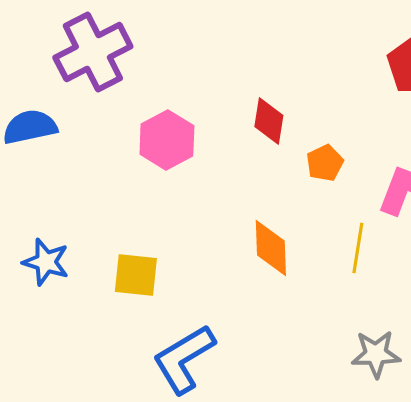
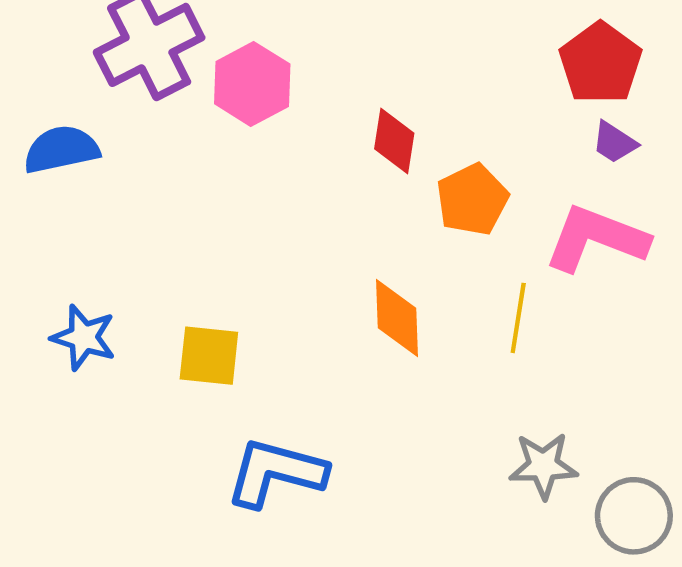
pink hexagon: (167, 140) -> (252, 84), moved
orange pentagon: (325, 163) -> (472, 200), size x1.4
blue L-shape: (184, 359) -> (276, 473), turned 46

